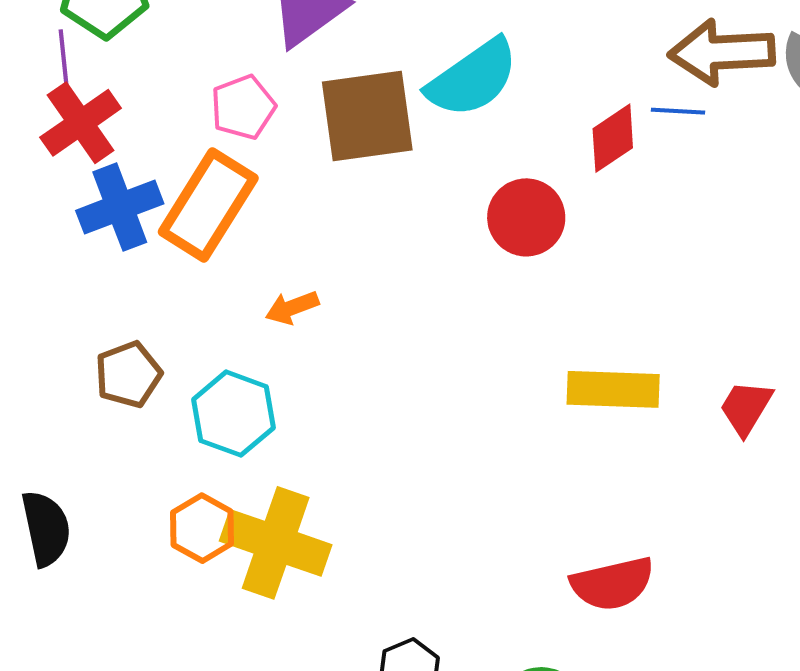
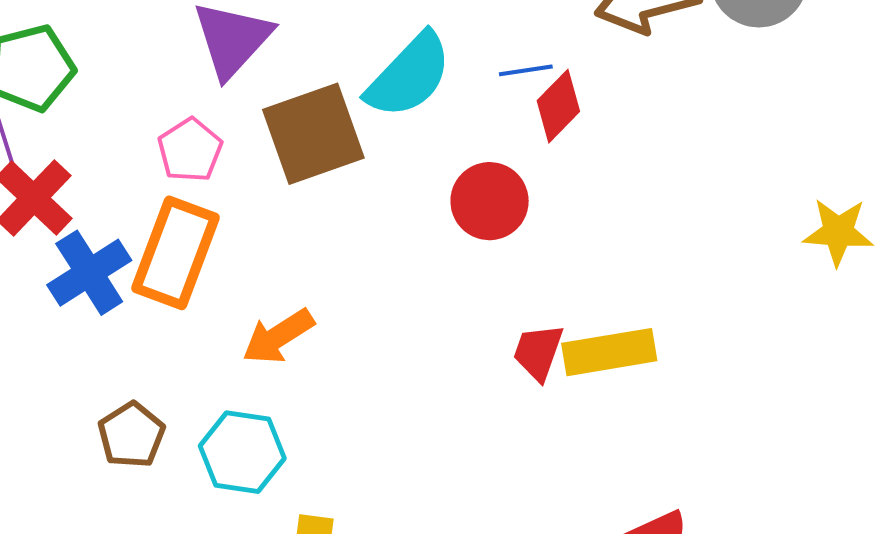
blue line: (678, 111) -> (526, 70), moved
orange arrow: (292, 308) -> (278, 336), size x1.4
red trapezoid: (746, 408) -> (538, 352), moved

